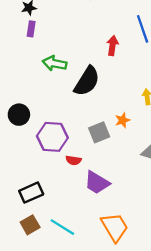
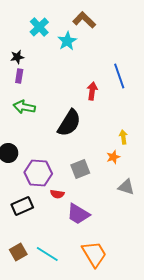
green arrow: (55, 63) -> (24, 107), moved
orange star: (122, 120) -> (113, 157), moved
black rectangle: (31, 193) -> (22, 206), moved

